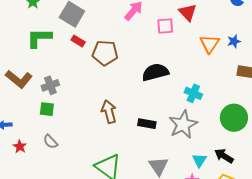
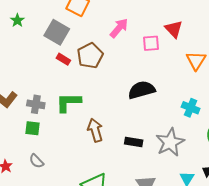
green L-shape: (39, 38) -> (68, 102), moved
brown pentagon: (105, 53) -> (90, 56), moved, turned -30
gray cross: (50, 85) -> (36, 104), turned 30
cyan cross: (193, 93) -> (191, 108), moved

